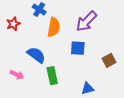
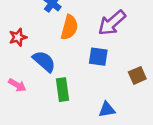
red star: (13, 24) -> (18, 37), moved

